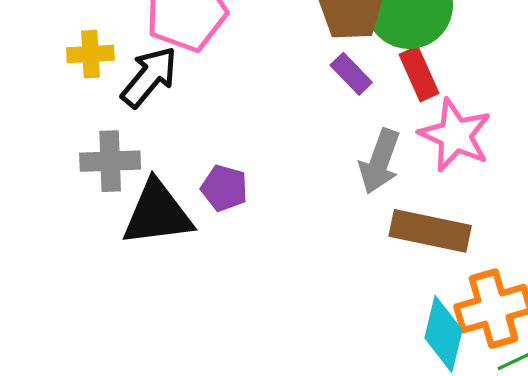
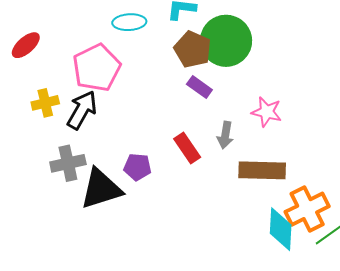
red rectangle: (419, 74) -> (187, 148), moved
pink star: (455, 135) -> (267, 112), size x0.7
gray arrow: (380, 161) -> (225, 135), size x0.7

